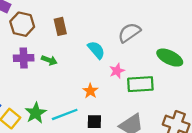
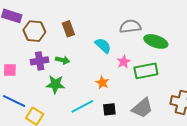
gray semicircle: (129, 33) -> (130, 26), turned 35
green ellipse: (170, 58) -> (156, 41), moved
green star: (36, 113) -> (55, 84), moved, turned -30

